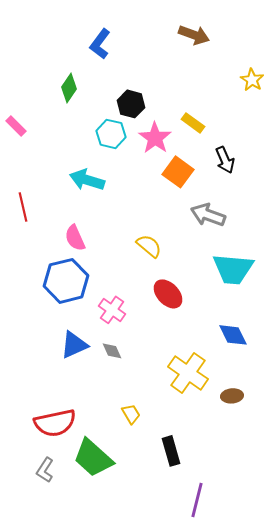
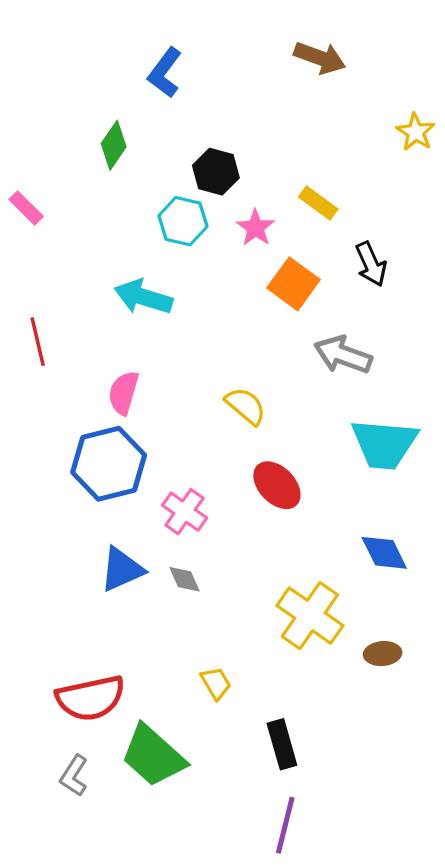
pink star: (155, 138) -> (256, 228), size x0.7
pink semicircle: (75, 238) -> (123, 393), turned 40
purple line: (197, 500) -> (285, 825), moved

